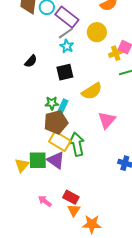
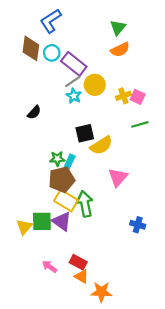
yellow circle: (97, 32) -> (95, 85), moved
yellow cross: (116, 53) -> (123, 96), moved
black square: (65, 72) -> (85, 133), moved
orange triangle: (74, 210) -> (82, 276), turned -32

